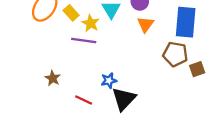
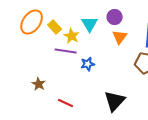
blue star: (109, 81) -> (88, 64), moved
black triangle: (124, 99) -> (115, 101), moved

